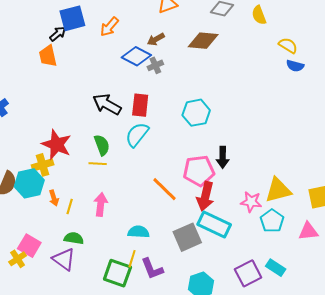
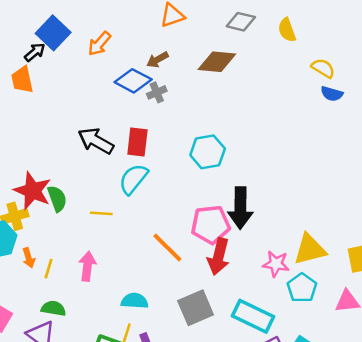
blue square: (72, 18) -> (53, 33), turned -32
green semicircle: (102, 145) -> (57, 199), moved
black arrow: (223, 157) -> (240, 208), size x1.5
yellow line: (98, 164) -> (101, 213), moved
cyan rectangle: (214, 224) -> (253, 316), moved

